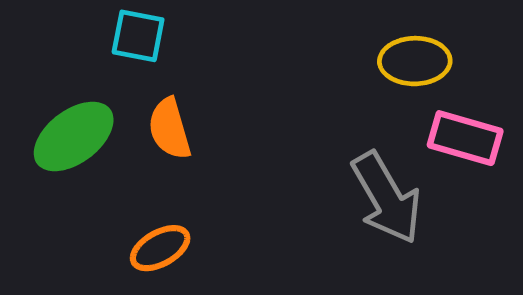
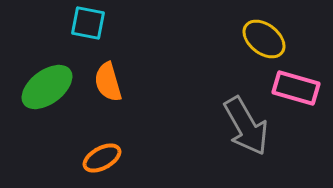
yellow ellipse: (415, 61) -> (264, 39), turned 39

